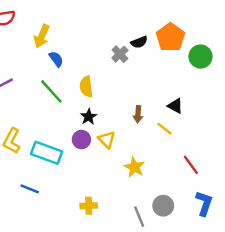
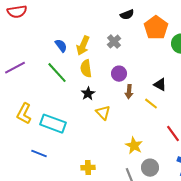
yellow arrow: (42, 36) -> (83, 46), moved
black semicircle: (139, 42) -> (127, 15), moved
purple circle: (81, 140) -> (119, 74), moved
yellow star: (134, 167) -> (134, 146), moved

